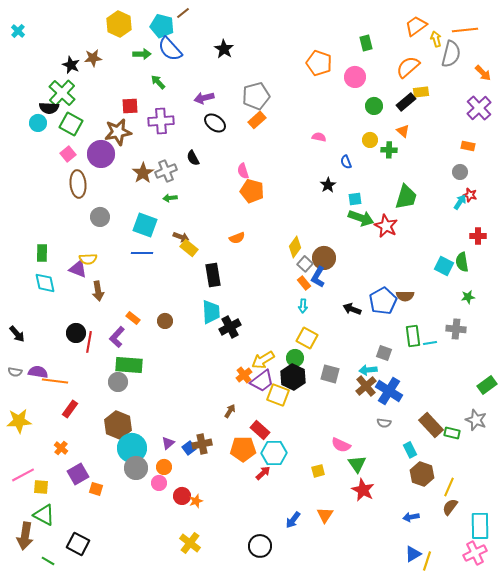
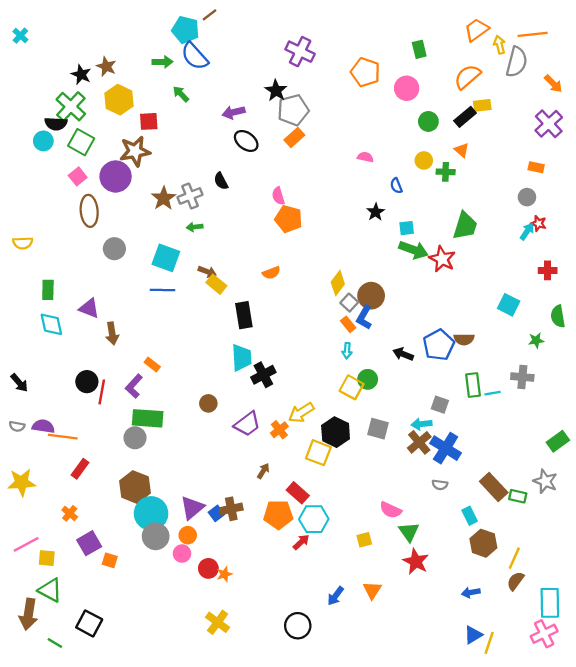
yellow hexagon: (119, 24) -> (119, 100), moved
black star: (224, 49) -> (276, 91), moved
brown star: (93, 58) -> (106, 66), turned 30
purple cross: (161, 121) -> (300, 52), moved, turned 30
yellow semicircle: (88, 259) -> (23, 243), moved
green semicircle: (462, 262) -> (558, 316), moved
brown circle: (165, 321) -> (208, 403), moved
green circle: (295, 358) -> (368, 379), moved
purple trapezoid: (262, 381) -> (247, 424), moved
purple triangle: (168, 443) -> (192, 508), size x1.6

